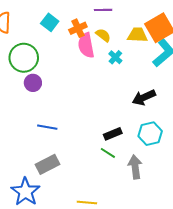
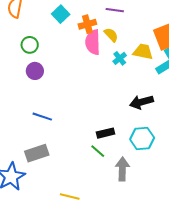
yellow trapezoid: (137, 35) -> (143, 52), moved
green circle: (24, 58) -> (30, 45), size x0.6

